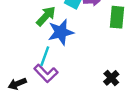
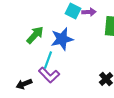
green arrow: (46, 16) -> (35, 35), moved

